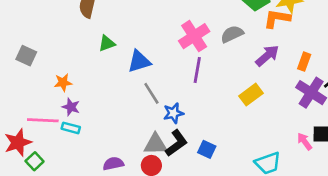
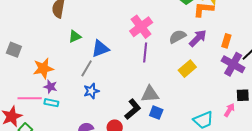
gray semicircle: (232, 34) -> (177, 37), moved
orange star: (63, 82) -> (43, 68), size x1.5
gray line: (151, 93) -> (87, 68), moved, turned 66
blue star: (173, 113) -> (91, 91), moved
pink arrow: (305, 141) -> (229, 110), moved, turned 72
gray triangle: (155, 144) -> (150, 94), moved

